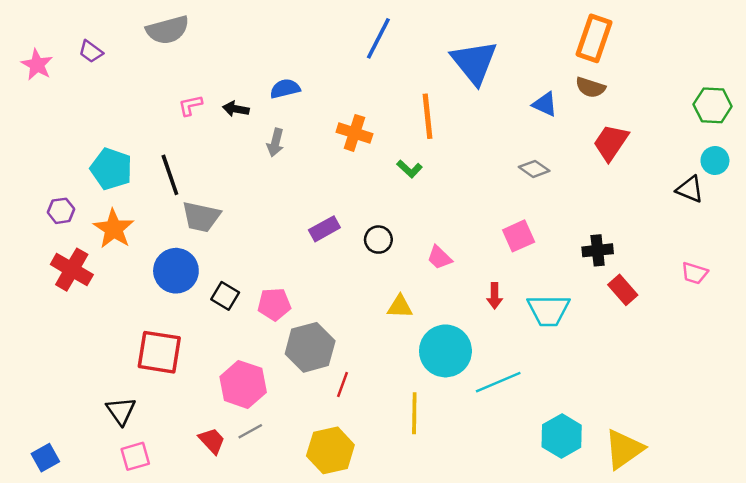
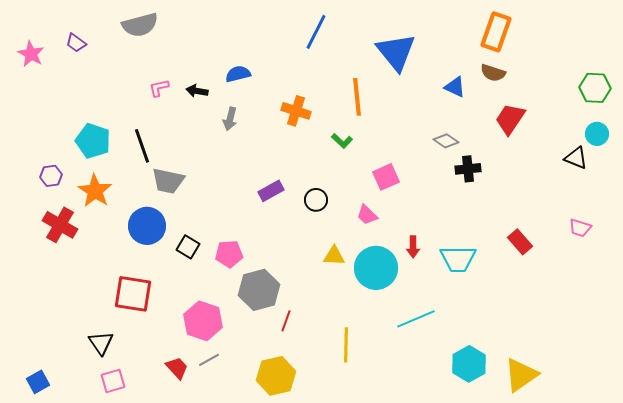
pink square: (519, 236) -> (386, 177), moved
black cross: (598, 250) -> (468, 169), moved
cyan circle: (445, 351) -> (376, 268), moved

